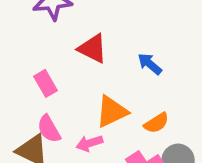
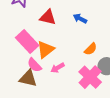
pink rectangle: (45, 83) -> (27, 41), size x1.6
orange triangle: (112, 112) -> (46, 49), moved

